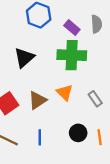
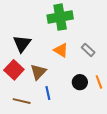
black triangle: (24, 58) -> (22, 44), moved
brown triangle: (37, 100) -> (38, 72), moved

